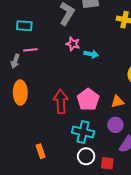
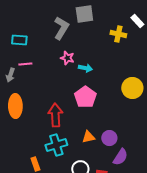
pink pentagon: (88, 100) -> (85, 97), moved
orange triangle: (117, 102) -> (88, 137), moved
cyan cross: (83, 132) -> (56, 145), moved, turned -30

